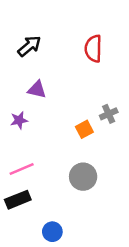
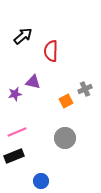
red semicircle: (93, 49) -> (51, 51), moved
purple triangle: (37, 90) -> (33, 82), moved

